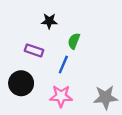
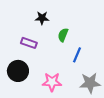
blue line: (63, 64) -> (77, 55), moved

